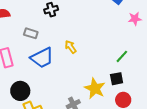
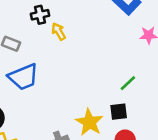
yellow arrow: (71, 47) -> (59, 32), moved

